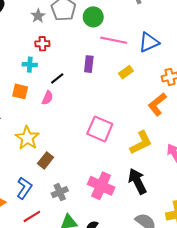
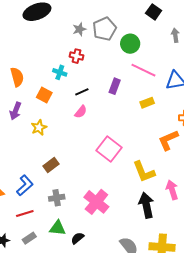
pink semicircle: (47, 98) -> (81, 112), moved
yellow star: (27, 138) -> (39, 128), moved, size x0.7
yellow L-shape: (141, 143) -> (144, 172), turned 80
black arrow: (137, 181) -> (146, 205), moved

